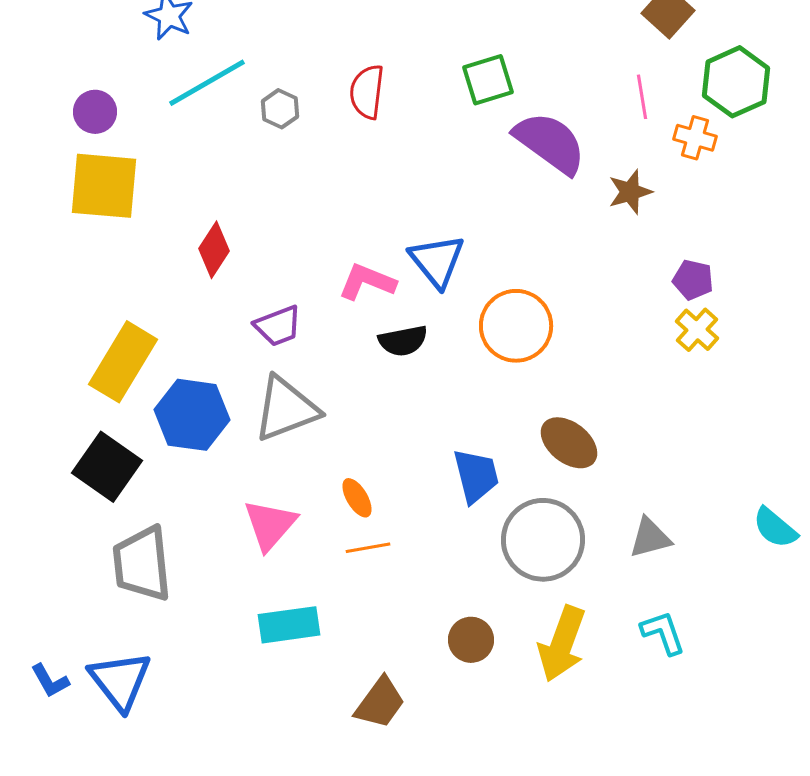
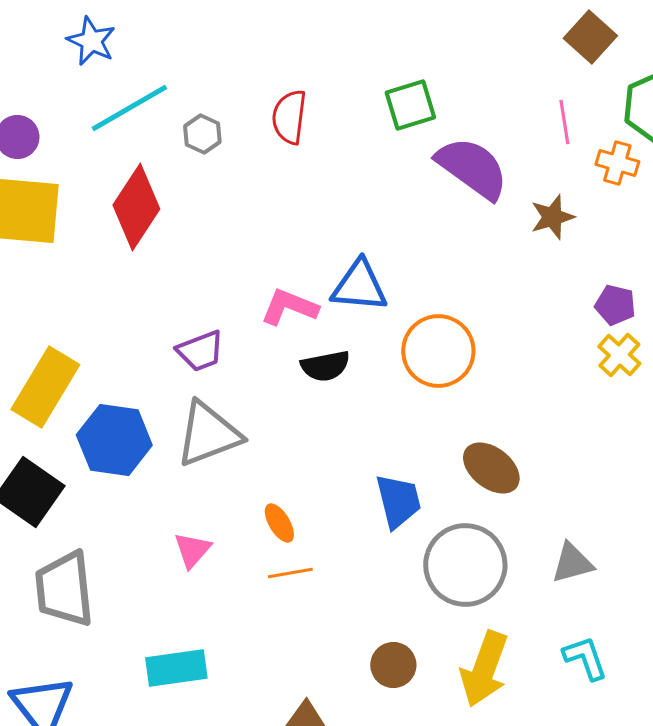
red diamond: (214, 250) -> (136, 207), moved, size x1.5
blue triangle: (437, 261) -> (359, 286), turned -46
pink triangle: (270, 525) -> (192, 550), size x0.7
cyan rectangle: (289, 625) -> (176, 668), moved

